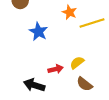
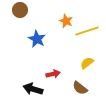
yellow semicircle: (77, 63) -> (87, 63), moved

